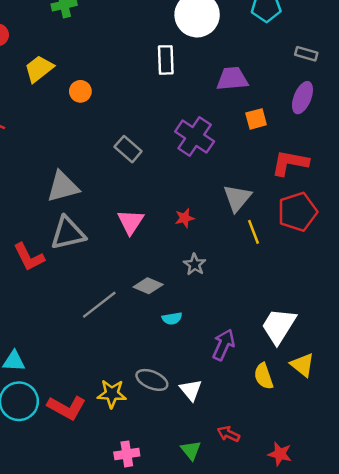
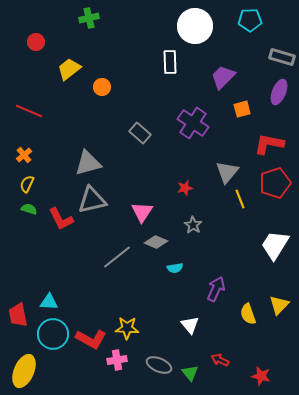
gray rectangle: (306, 54) -> (282, 57), size x1.4
purple trapezoid: (232, 79) -> (223, 77), turned -40
pink triangle: (131, 222) -> (142, 212), moved
white trapezoid: (279, 326) -> (275, 245), moved
yellow triangle: (302, 365) -> (279, 305), turned 35
gray ellipse: (152, 380) -> (159, 365), moved
pink cross: (127, 454) -> (117, 360), moved

